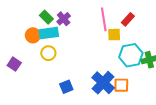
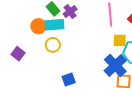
yellow square: (114, 35) -> (120, 40), moved
blue cross: (103, 83) -> (115, 65), moved

